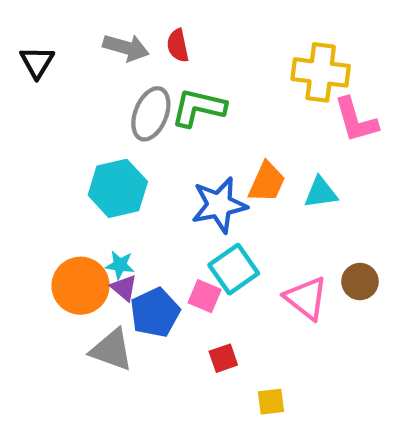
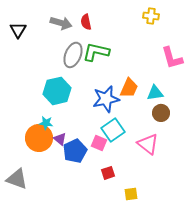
yellow cross: (321, 72) -> (151, 16), moved, size x0.6
cyan star: (120, 265) -> (46, 123), moved
brown circle: (360, 282) -> (161, 113), moved
gray triangle: (112, 350) -> (17, 179), moved

